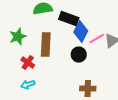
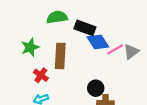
blue diamond: (81, 32) -> (98, 42), turned -60
black circle: (79, 55) -> (96, 88), moved

